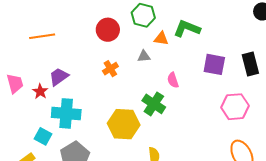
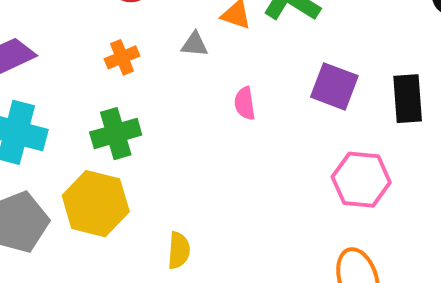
green cross: (154, 104) -> (116, 134), moved, turned 30
yellow hexagon: (124, 124) -> (96, 204), moved

